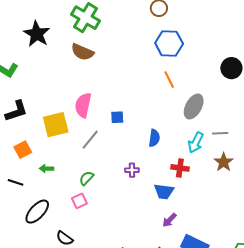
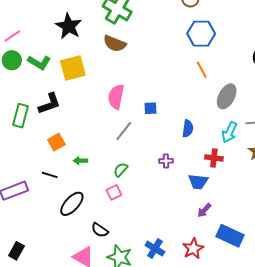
yellow square: (56, 125) -> (73, 68), moved

